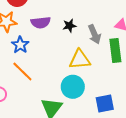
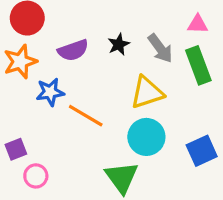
blue star: (20, 45) -> (50, 92), turned -30
orange line: (22, 71) -> (86, 116), moved

